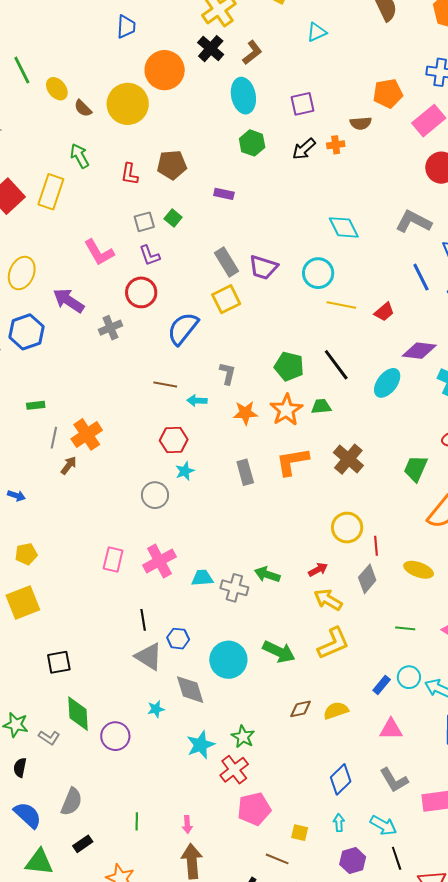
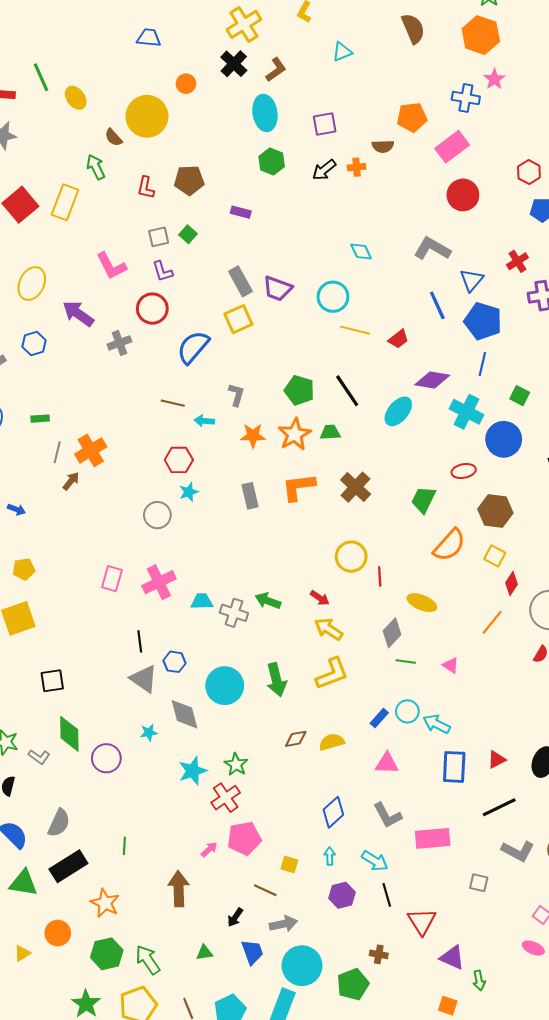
blue trapezoid: (126, 27) -> (149, 38), turned -90
orange circle: (165, 70) -> (186, 84), size x0.5
brown semicircle: (83, 108) -> (113, 137), moved
cyan diamond: (344, 227) -> (361, 251), size x0.7
blue hexagon: (26, 332) -> (34, 343), size x0.7
red arrow: (318, 570) -> (320, 598), turned 60
gray diamond: (367, 579) -> (392, 633), moved
green arrow: (279, 652) -> (276, 680), turned 48
pink arrow: (187, 825) -> (209, 849), moved, turned -132
black rectangle: (83, 844) -> (68, 866), size x1.8

